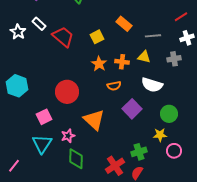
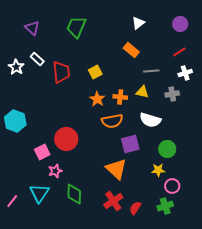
orange rectangle: (124, 24) -> (131, 50), moved
red trapezoid: (63, 37) -> (61, 72), turned 45
orange semicircle: (114, 86) -> (112, 121), size x1.5
red circle: (67, 92) -> (66, 139), moved
purple square: (132, 109) -> (130, 144), turned 30
orange triangle: (94, 120) -> (116, 169), moved
pink star: (68, 136) -> (55, 171), moved
cyan triangle: (42, 144) -> (39, 193), moved
green cross: (139, 152) -> (165, 206), moved

